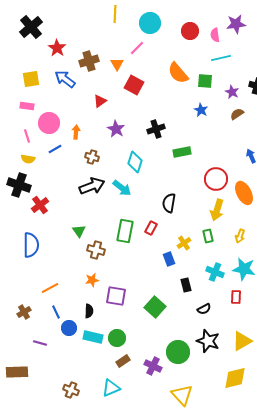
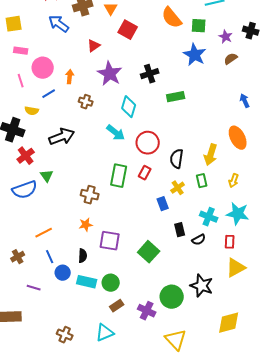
yellow square: (31, 79) -> (14, 24), moved
blue star: (201, 110) -> (195, 55), size x1.6
purple star: (116, 129) -> (110, 74), size x1.4
yellow semicircle: (28, 159) -> (32, 111), moved
red circle: (216, 179) -> (148, 143), moved
black arrow: (92, 186) -> (62, 137), moved
black semicircle: (169, 203) -> (177, 159), moved
red cross: (40, 205) -> (26, 156), moved
green triangle: (79, 231) -> (47, 176), moved
blue semicircle: (31, 245) -> (25, 190), turned 70
black semicircle: (204, 309) -> (199, 240), moved
yellow triangle: (242, 341) -> (236, 268), moved

